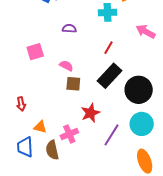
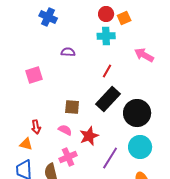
pink semicircle: (66, 66) -> (65, 130), moved
red arrow: (21, 104) -> (36, 127), moved
orange triangle: (40, 127) -> (26, 144), moved

